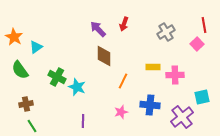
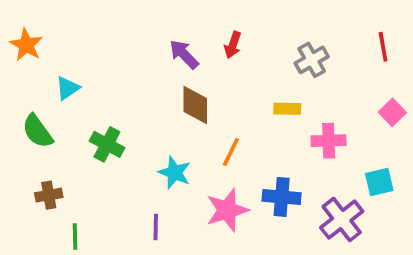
orange star: (14, 37) -> (26, 45), moved
pink square: (197, 44) -> (392, 112), moved
yellow rectangle: (153, 67) -> (287, 109), moved
cyan star: (77, 87) -> (175, 173), moved
pink star: (121, 112) -> (227, 210), size x1.6
green line: (32, 126) -> (75, 236), moved, turned 32

